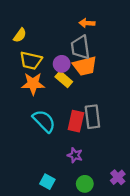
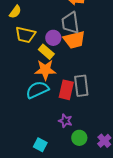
yellow rectangle: (64, 79) -> (46, 52), moved
orange star: (33, 84) -> (45, 70), moved
cyan semicircle: (44, 121) -> (37, 90), turned -70
green circle: (85, 184) -> (79, 138), moved

